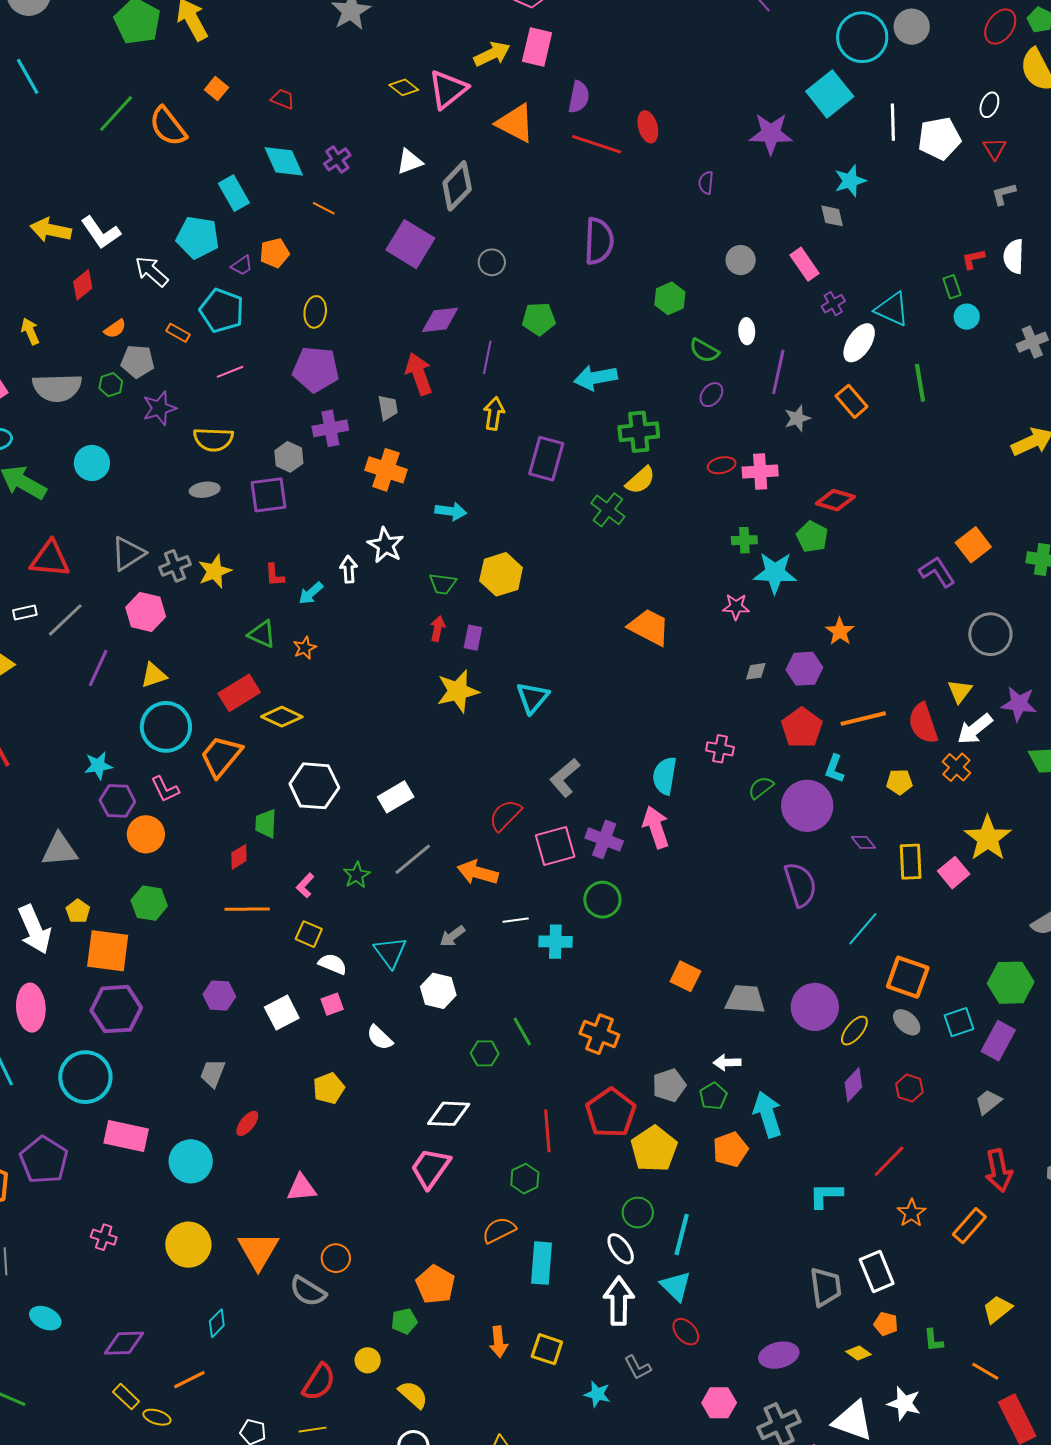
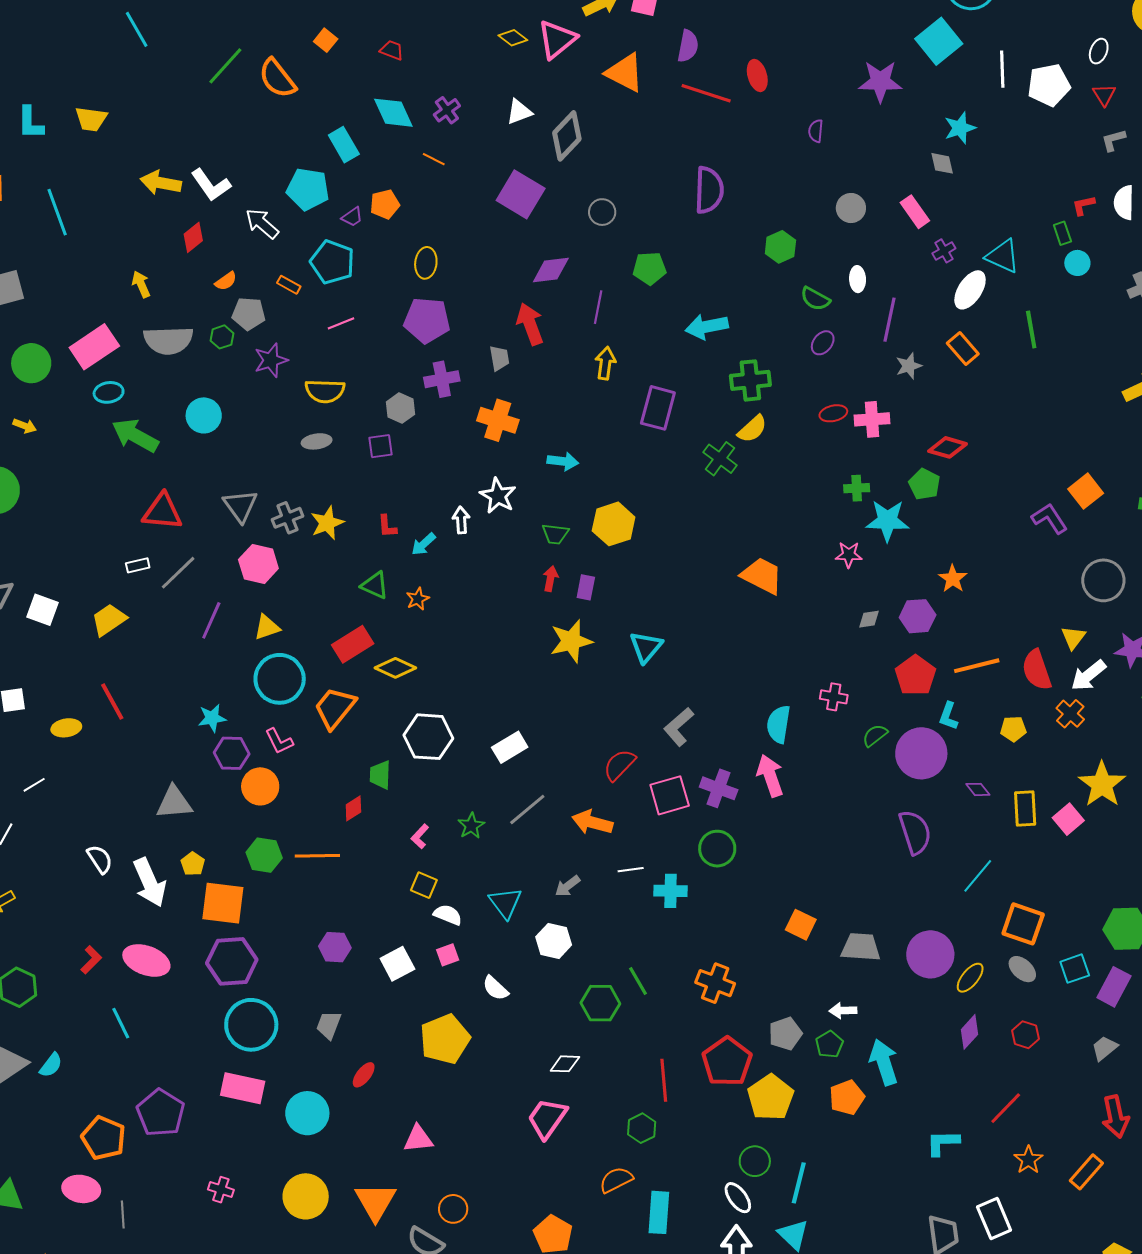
purple square: (268, 495) -> (380, 446), size x0.7
gray triangle: (128, 554) -> (240, 506), turned -33
orange line: (247, 909) -> (317, 856), moved
pink ellipse: (31, 1008) -> (146, 960), turned -66
green hexagon: (485, 1053) -> (600, 1003), size x1.4
cyan circle: (85, 1077) -> (251, 1025), moved
yellow pentagon: (329, 1088) -> (445, 1039), size x1.6
white diamond: (449, 1114) -> (565, 1064), size x0.7

